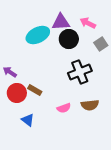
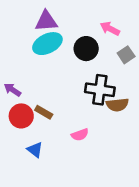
purple triangle: (61, 22) -> (46, 21), moved
black cross: (80, 72) -> (100, 90), turned 30
brown semicircle: (90, 105) -> (117, 105), moved

